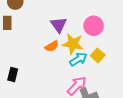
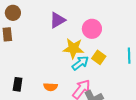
purple triangle: (59, 25) -> (57, 20), moved, turned 42
orange semicircle: (52, 46) -> (50, 87), moved, turned 40

